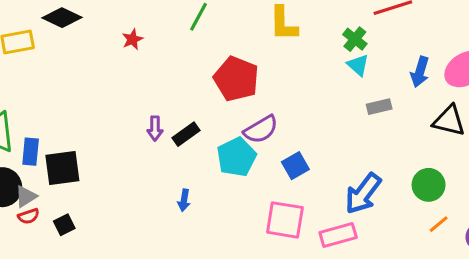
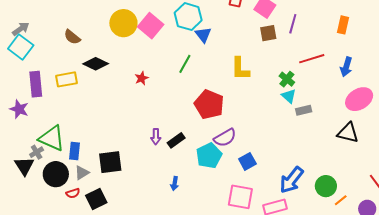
blue arrow: (420, 72) -> (346, 67), moved
gray rectangle: (379, 107) -> (304, 110), moved
black square: (62, 168) -> (110, 162), moved
green circle: (429, 185) -> (326, 186), moved
gray triangle: (26, 196) -> (82, 173), moved
black square: (64, 225) -> (96, 199), size x1.5

